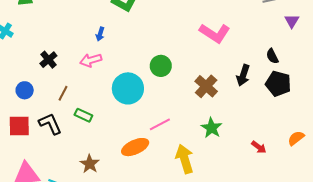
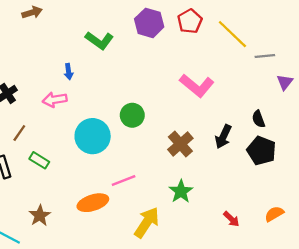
blue arrow: (100, 34) -> (69, 72), turned -32
yellow arrow: (185, 159) -> (147, 222), turned 44

